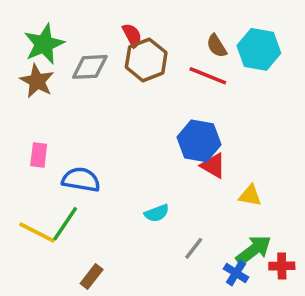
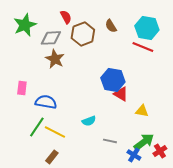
red semicircle: (132, 35) -> (66, 17), moved
brown semicircle: (217, 46) -> (111, 26), moved
red line: (208, 76) -> (143, 47), moved
brown star: (37, 81) -> (55, 59), moved
yellow line: (37, 232) -> (55, 132), moved
gray line: (194, 248) -> (110, 141), turned 64
red cross: (282, 266) -> (160, 151), turned -32

